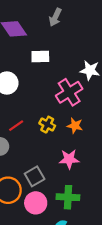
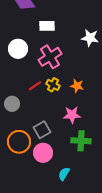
pink cross: (69, 92) -> (50, 57), moved
red line: (16, 126) -> (35, 86), moved
green cross: (68, 197) -> (81, 141), moved

